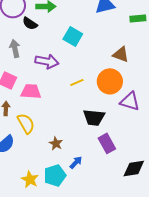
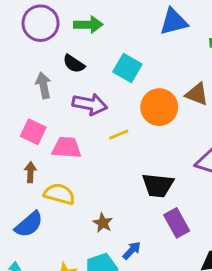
black semicircle: (30, 23) -> (74, 64), moved
orange circle: (110, 81) -> (159, 107), moved
yellow line: (77, 82) -> (119, 135), moved
yellow semicircle: (26, 123) -> (59, 194), turned -45

